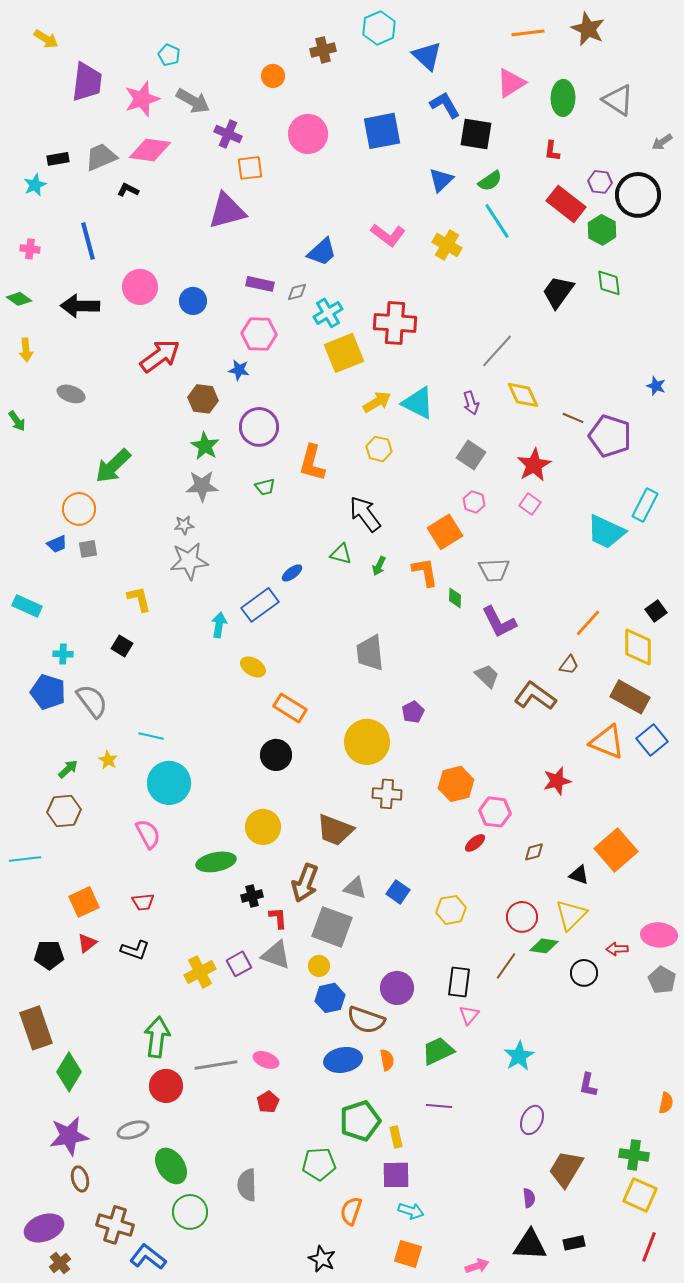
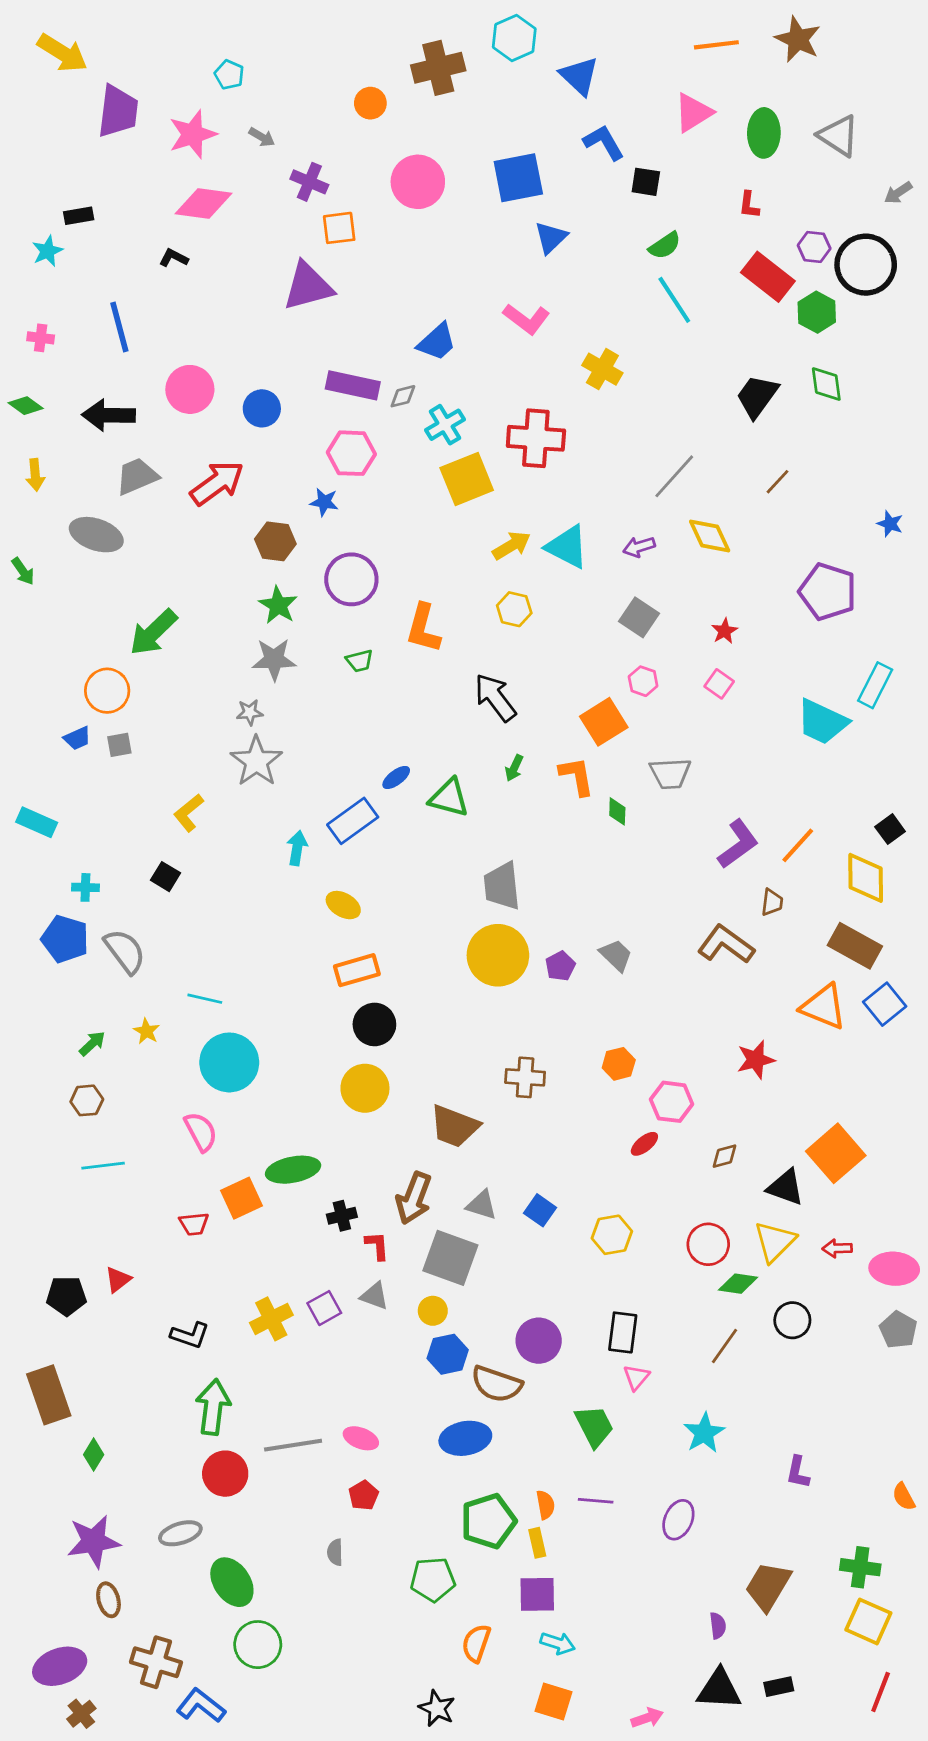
yellow arrow: (46, 39) -> (62, 53), size x1.5
brown cross: (323, 50) -> (438, 68), size x1.5
gray arrow: (193, 101) -> (262, 137), size x0.6
black square: (476, 134) -> (646, 182), size x0.7
gray trapezoid: (101, 157) -> (137, 476), moved
blue triangle: (441, 180) -> (551, 237), moved
yellow cross: (447, 245) -> (602, 369), moved
purple rectangle: (260, 284) -> (353, 385), size x1.4
gray ellipse: (71, 394) -> (96, 535), size x1.4
purple arrow: (471, 403) -> (639, 547), turned 90
brown line: (573, 418) -> (777, 482), moved, turned -70
red star: (534, 465) -> (725, 631), size x0.6
green triangle: (341, 554) -> (449, 798), moved, size x1.4
gray star: (189, 561) -> (256, 761), turned -30
yellow L-shape: (139, 599) -> (189, 813), turned -116
purple L-shape: (499, 622) -> (738, 844), moved, turned -99
brown trapezoid: (569, 665) -> (772, 902), turned -30
gray trapezoid: (487, 676) -> (616, 955), moved
orange rectangle: (290, 708) -> (357, 970), moved, turned -48
yellow circle: (367, 742) -> (498, 955), moved
orange hexagon: (456, 784) -> (619, 1064), size x0.7
brown hexagon: (64, 811) -> (87, 1100), size x0.7
yellow circle: (263, 827) -> (365, 1088), moved
cyan line: (25, 859) -> (103, 1166), moved
black triangle: (579, 875) -> (786, 1187), size x1.4
orange square: (84, 902) -> (241, 1198), moved
red arrow: (617, 949) -> (837, 1248), moved
black L-shape: (135, 950) -> (190, 1335), moved
gray triangle: (276, 955) -> (374, 1296), size x0.7
brown line: (506, 966) -> (725, 1346), moved
green trapezoid: (438, 1051) -> (594, 1426), turned 88
orange semicircle: (387, 1060) -> (545, 1505), moved
green diamond: (69, 1072) -> (94, 1455), size x0.6
orange semicircle: (666, 1103) -> (904, 1497), turned 140
purple ellipse: (532, 1120) -> (678, 1520), moved
gray semicircle: (247, 1185) -> (335, 1552), moved, size x0.6

